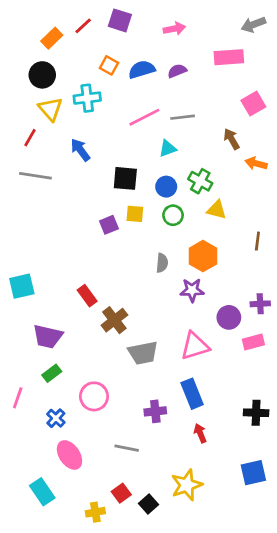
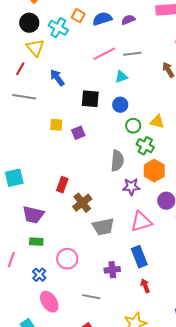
cyan cross: (87, 98) -> (58, 28), moved, turned 36
green cross: (200, 181) -> (145, 146), moved
yellow square: (135, 214) -> (56, 125), moved
green circle: (173, 215) -> (133, 126), moved
orange hexagon: (203, 256) -> (154, 171), moved
gray semicircle: (162, 263) -> (117, 161), size x1.5
purple star: (192, 290) -> (131, 187), moved
red rectangle: (87, 296) -> (62, 185), turned 56
green rectangle: (52, 373) -> (36, 242), turned 40

